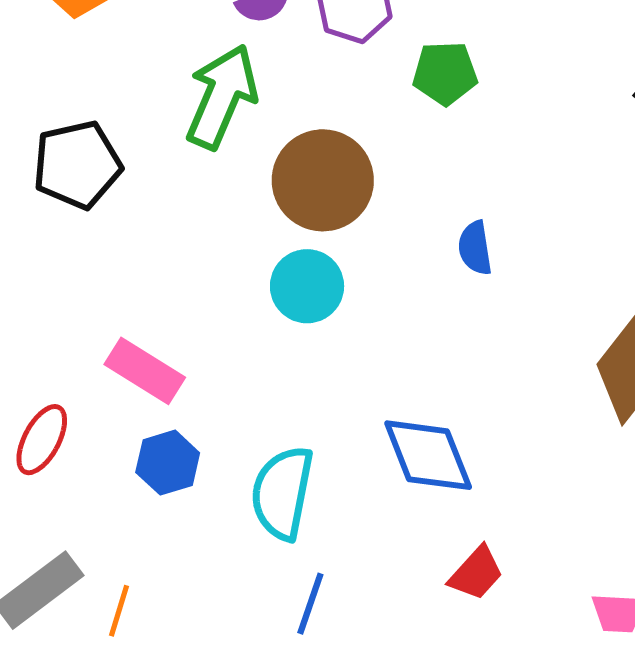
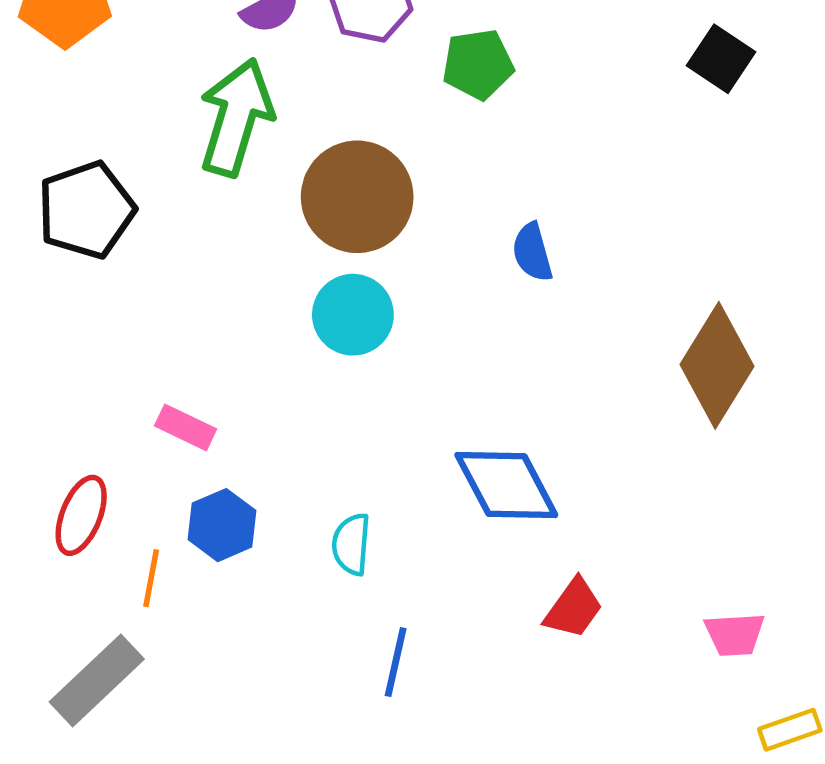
pink rectangle: (145, 371) -> (186, 427), size x0.7
cyan semicircle: (282, 493) -> (351, 544), size x0.6
orange line: (119, 611) -> (151, 578), moved

